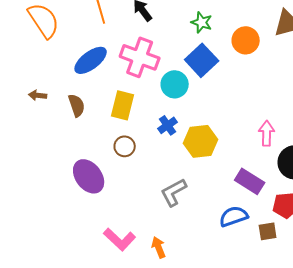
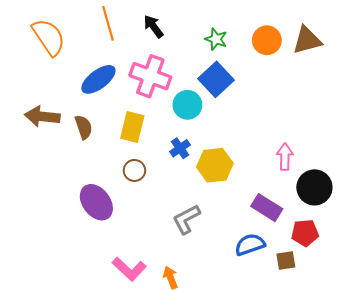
orange circle: (246, 40) -> (267, 40), moved
brown arrow: (38, 95) -> (42, 116), size x1.8

